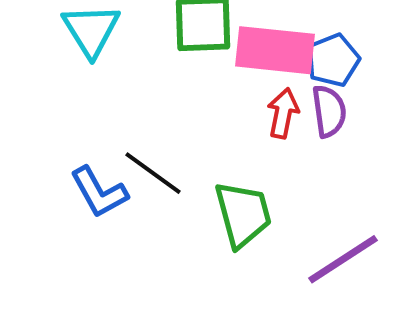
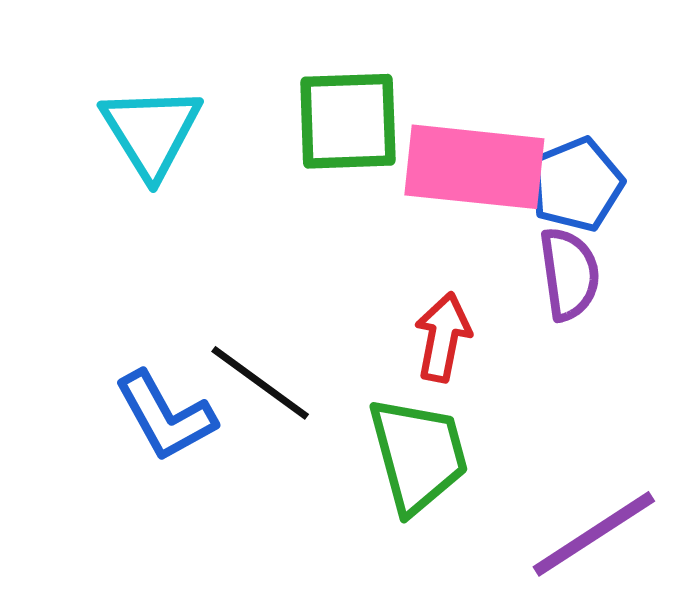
red arrow: (283, 113) -> (443, 337), moved

